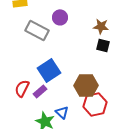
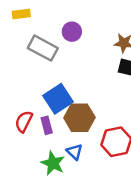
brown hexagon: (86, 85) -> (79, 118), moved
purple rectangle: (40, 91) -> (47, 125), turned -64

